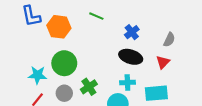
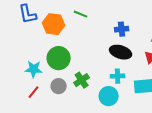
green line: (96, 16) -> (81, 14), moved
blue cross: (132, 32) -> (122, 29), turned 32

